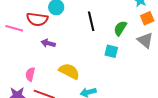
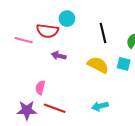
yellow semicircle: (69, 71) -> (98, 65), moved

